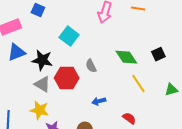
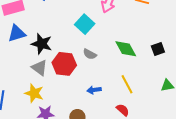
cyan square: (69, 36) -> (85, 24), moved
gray semicircle: (91, 66) -> (90, 54), turned -40
yellow line: (138, 84) -> (127, 84), moved

